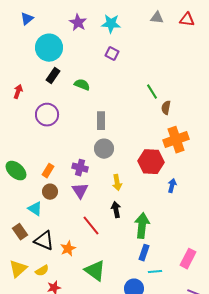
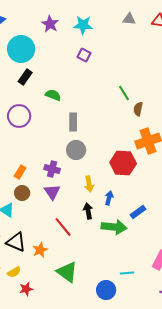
green semicircle: (82, 85) -> (53, 95), moved
blue arrow: (172, 186) -> (109, 198), moved
green arrow: (142, 226) -> (114, 227), turned 90
blue rectangle: (144, 253) -> (138, 212), moved, turned 35

